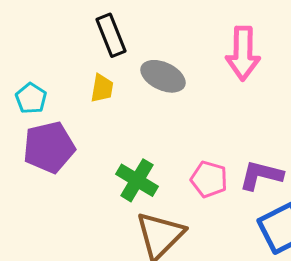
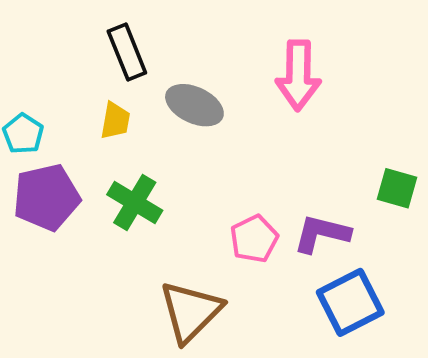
pink pentagon: (209, 179) -> (254, 239), turned 30
green cross: (137, 180) -> (135, 203), moved

